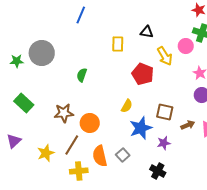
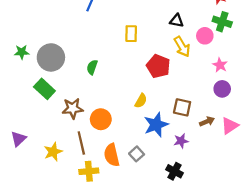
black triangle: (147, 32) -> (177, 21), moved
gray circle: (42, 53) -> (51, 57), moved
green rectangle: (24, 103) -> (44, 89), moved
brown line: (72, 145) -> (81, 143), turned -45

